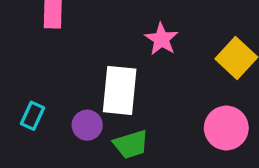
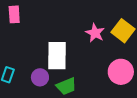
pink star: (162, 39) -> (95, 33), moved

